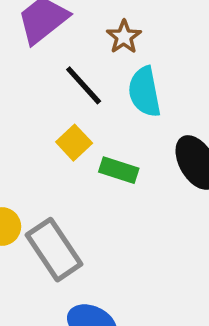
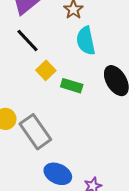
black line: (84, 85) -> (28, 41), moved

